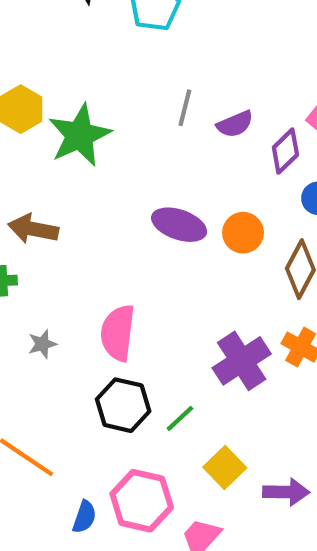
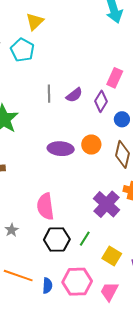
gray star: (42, 344) -> (12, 230), moved
blue semicircle: (84, 517) -> (47, 286), moved

